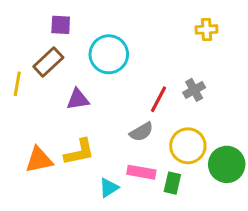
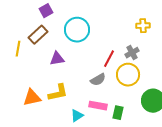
purple square: (61, 25) -> (46, 11), turned -32
yellow cross: (207, 29) -> (143, 26), moved
yellow circle: (188, 146) -> (128, 75), moved

